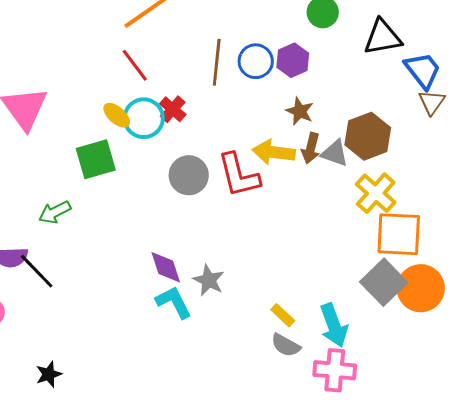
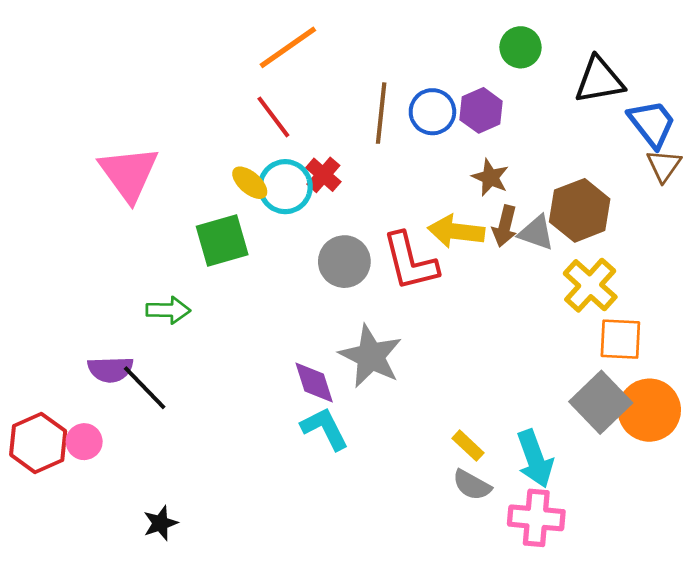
green arrow: (55, 212) -> (168, 310), turned -152
orange square: (399, 234) -> (620, 339), size x0.7
gray star: (209, 280) -> (371, 356), moved, size x1.5

